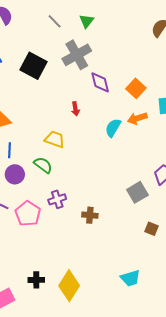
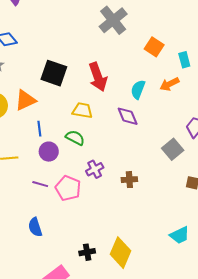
gray cross: (77, 55) -> (113, 20), moved
black square: (33, 66) -> (54, 73), moved
purple diamond: (100, 82) -> (128, 116), moved
red arrow: (75, 109) -> (98, 77), size x2.0
orange arrow: (137, 118) -> (170, 84), moved

